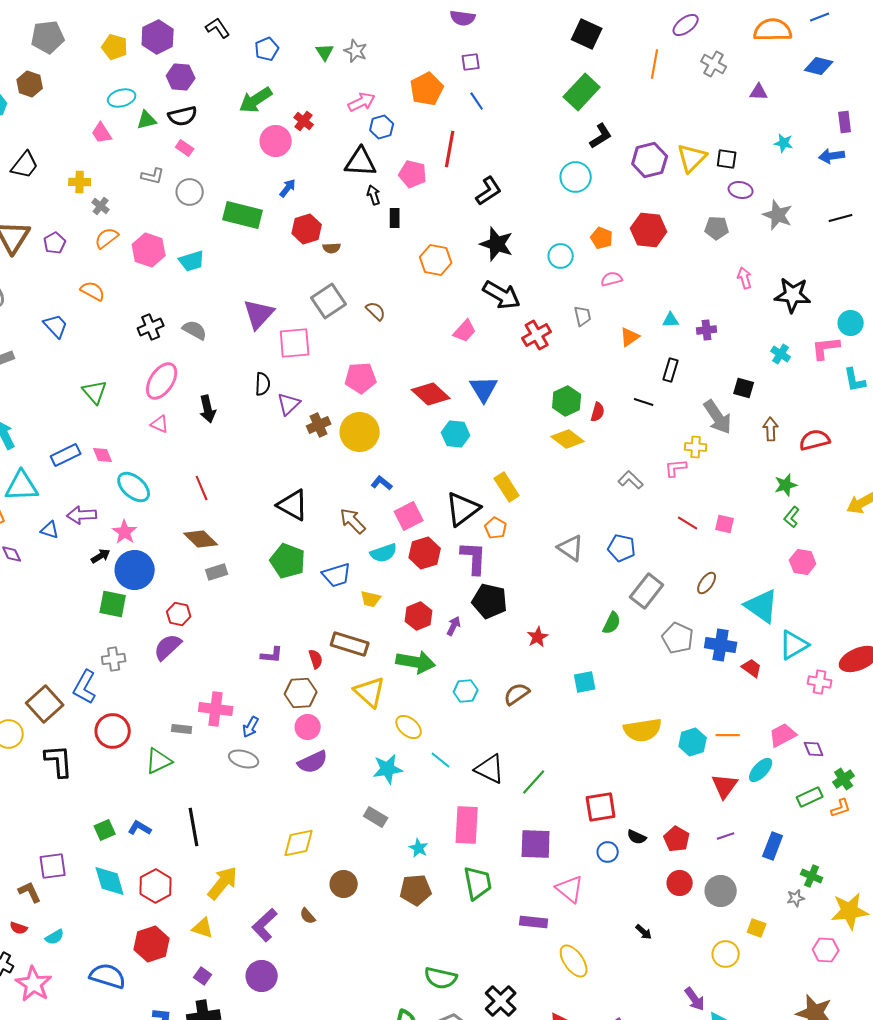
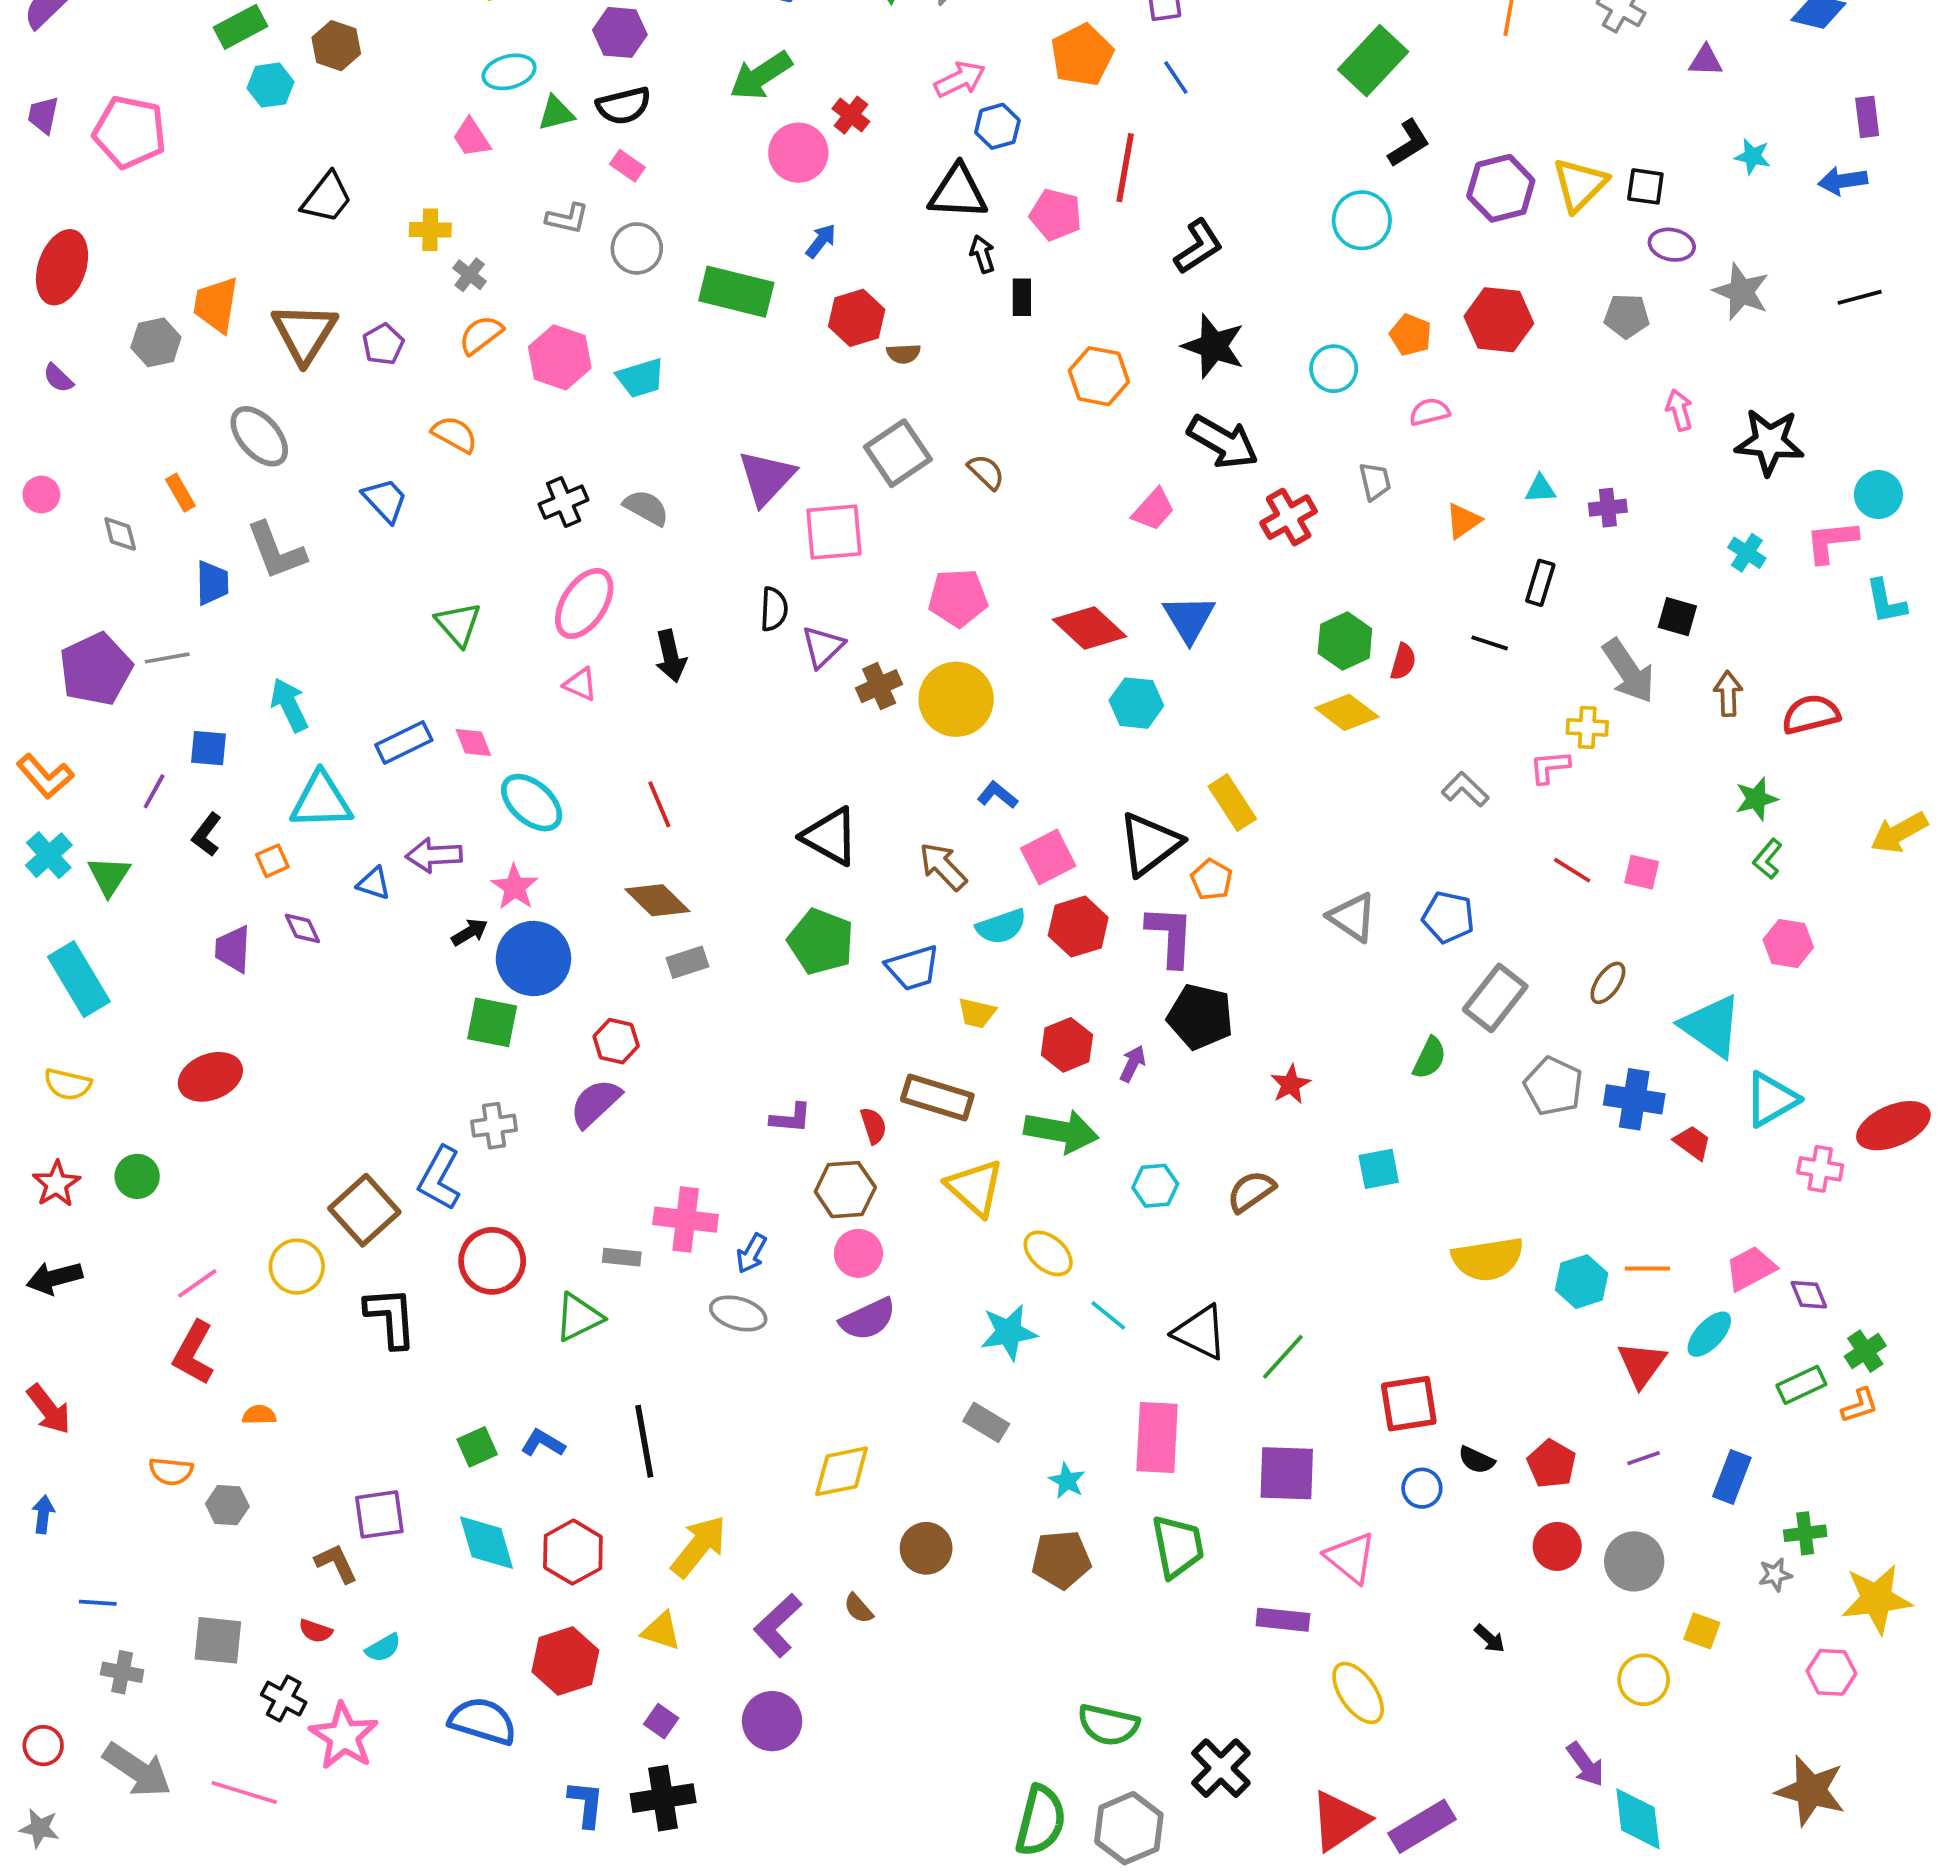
green cross: (812, 876) -> (1805, 1533), turned -30

